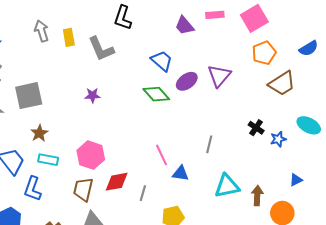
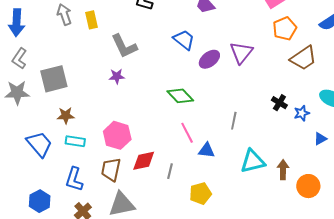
gray L-shape: (101, 49) -> (124, 46), moved
green diamond: (156, 94) -> (180, 96), moved
brown star: (39, 133) -> (66, 116), turned 30
blue triangle: (296, 180) -> (320, 139), moved
blue L-shape: (33, 189) -> (74, 179), moved

